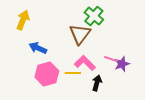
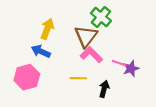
yellow arrow: (23, 20) -> (47, 29), moved
pink L-shape: (85, 63) -> (91, 55), moved
pink hexagon: (47, 74) -> (27, 77), moved

